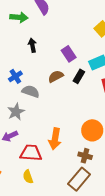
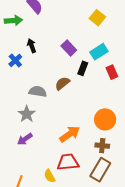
blue cross: (15, 76) -> (15, 60), moved
brown semicircle: (56, 76) -> (62, 83), moved
orange arrow: (55, 139) -> (70, 134), turned -125
red trapezoid: (31, 153) -> (68, 162), moved

